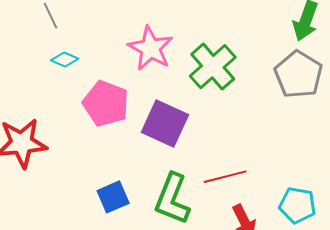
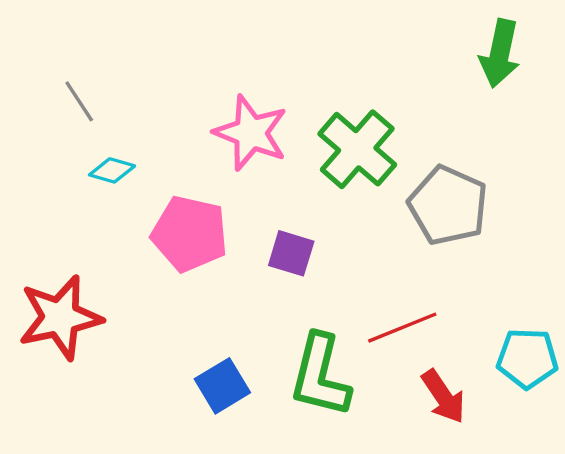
gray pentagon: (298, 74) -> (448, 205), moved
purple square: (165, 123) -> (291, 253), size x0.6

